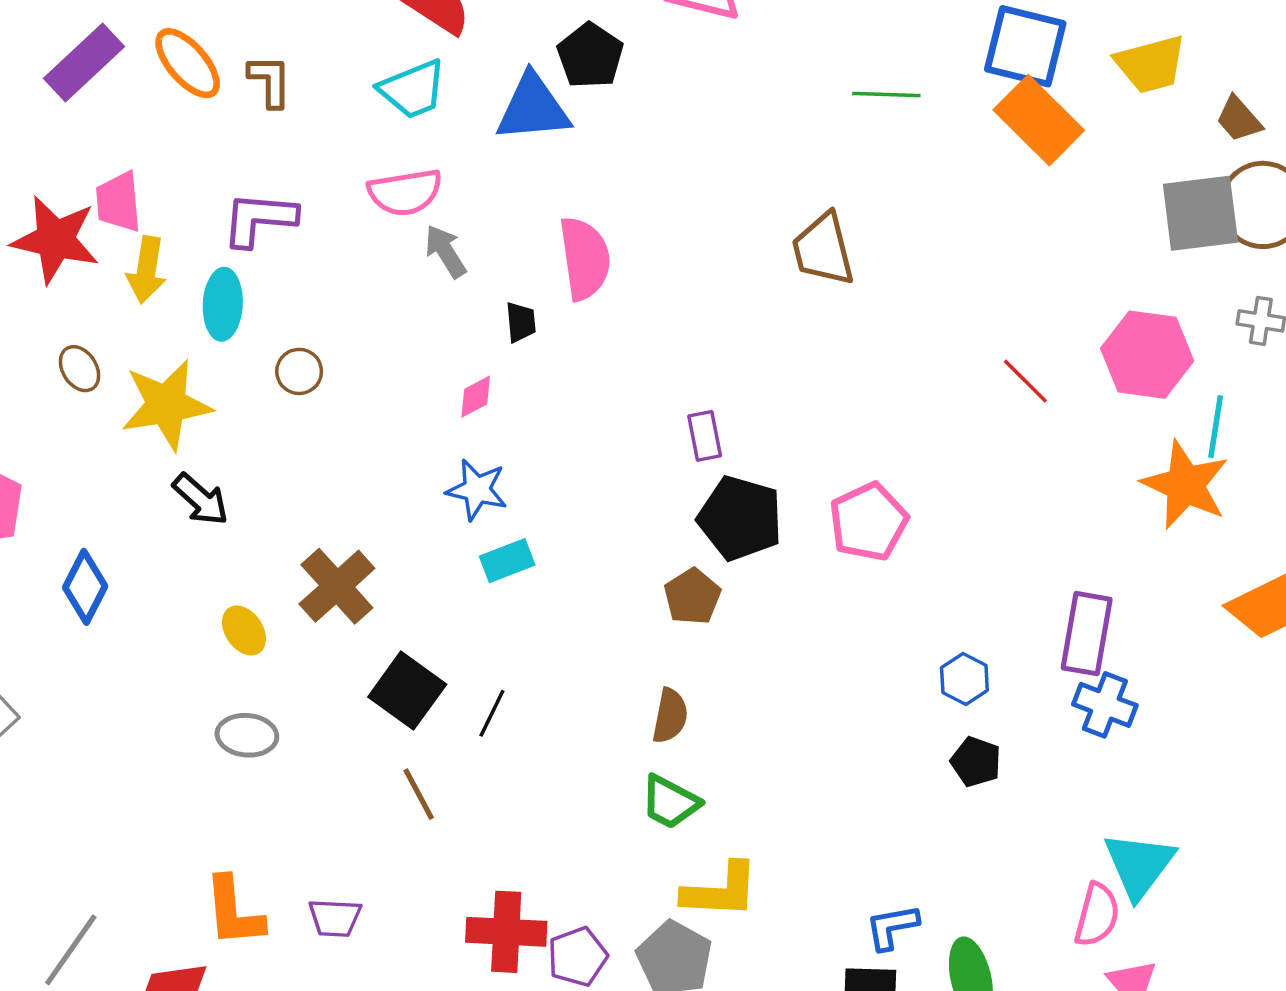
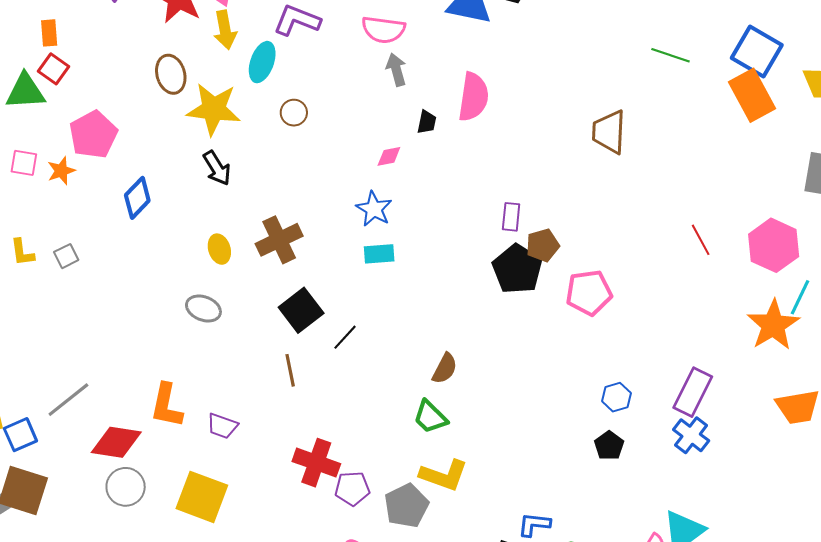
yellow arrow: (147, 270) -> (225, 30), turned -36
brown ellipse: (80, 369) -> (171, 74), size x1.4
brown pentagon: (692, 597) -> (543, 245), moved

